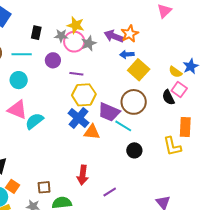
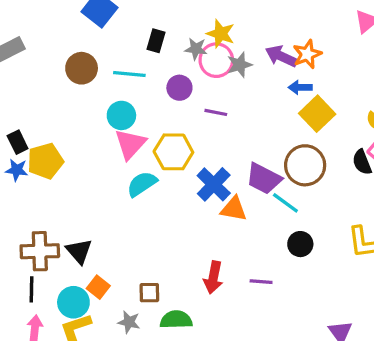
yellow hexagon: (84, 95) -> (173, 152), moved
pink triangle: (17, 110) -> (130, 144), moved, turned 45
purple line: (110, 192) -> (261, 282), moved, turned 32

